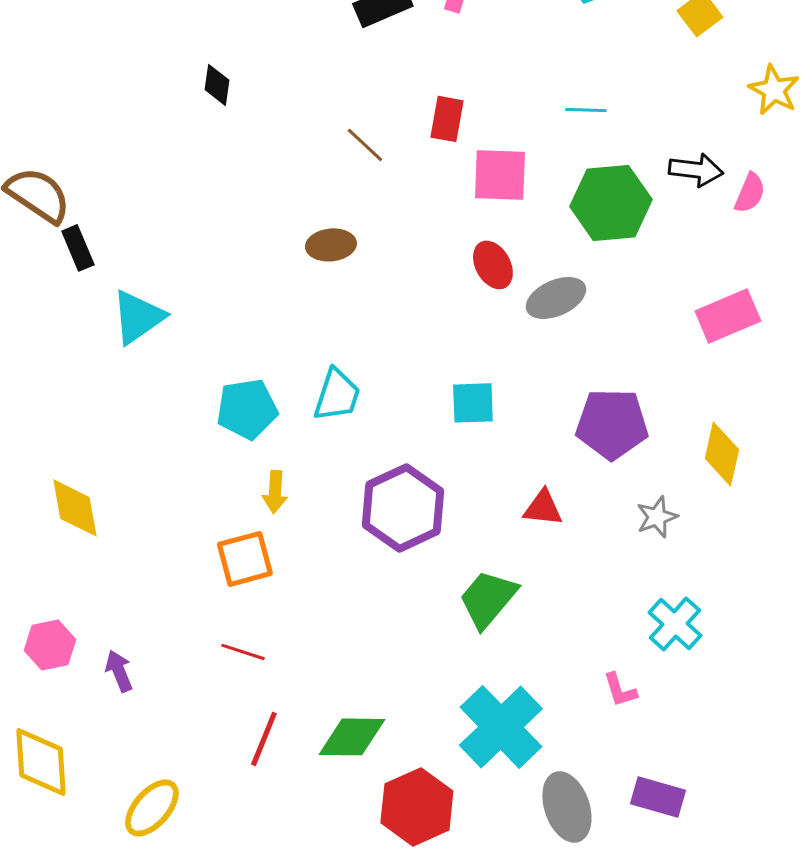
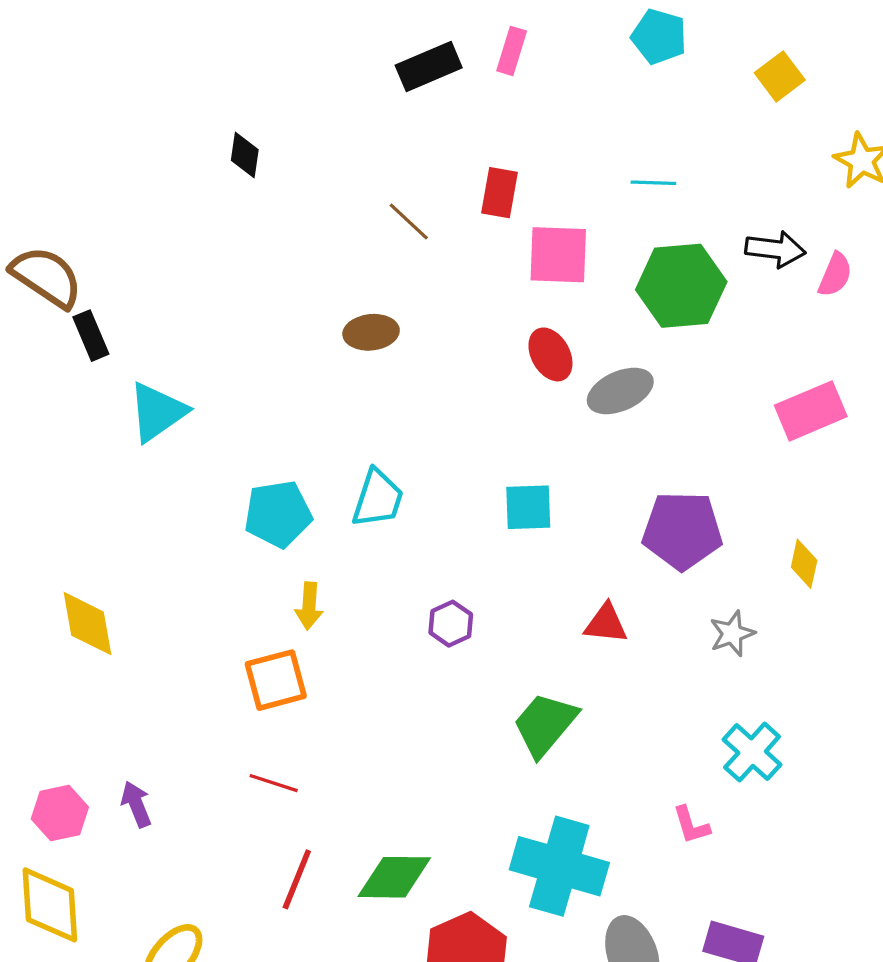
yellow diamond: (722, 454) -> (804, 564), size x0.7
purple hexagon: (403, 508) -> (451, 624), size x0.5
pink hexagon: (50, 645) -> (60, 813), moved
cyan cross: (501, 727) -> (559, 866), turned -30

